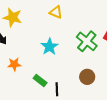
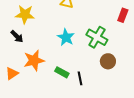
green cross: (87, 41) -> (97, 37), moved
orange star: (14, 64) -> (34, 60), size x1.5

